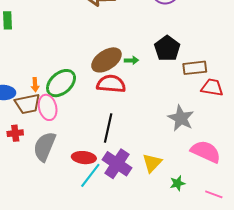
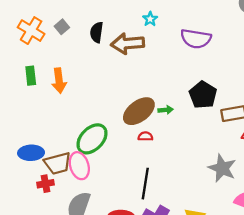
red semicircle: (111, 84) -> (145, 136), size x0.5
orange arrow: (35, 85) -> (59, 81), moved, size x1.6
red cross: (15, 133) -> (46, 184), moved

